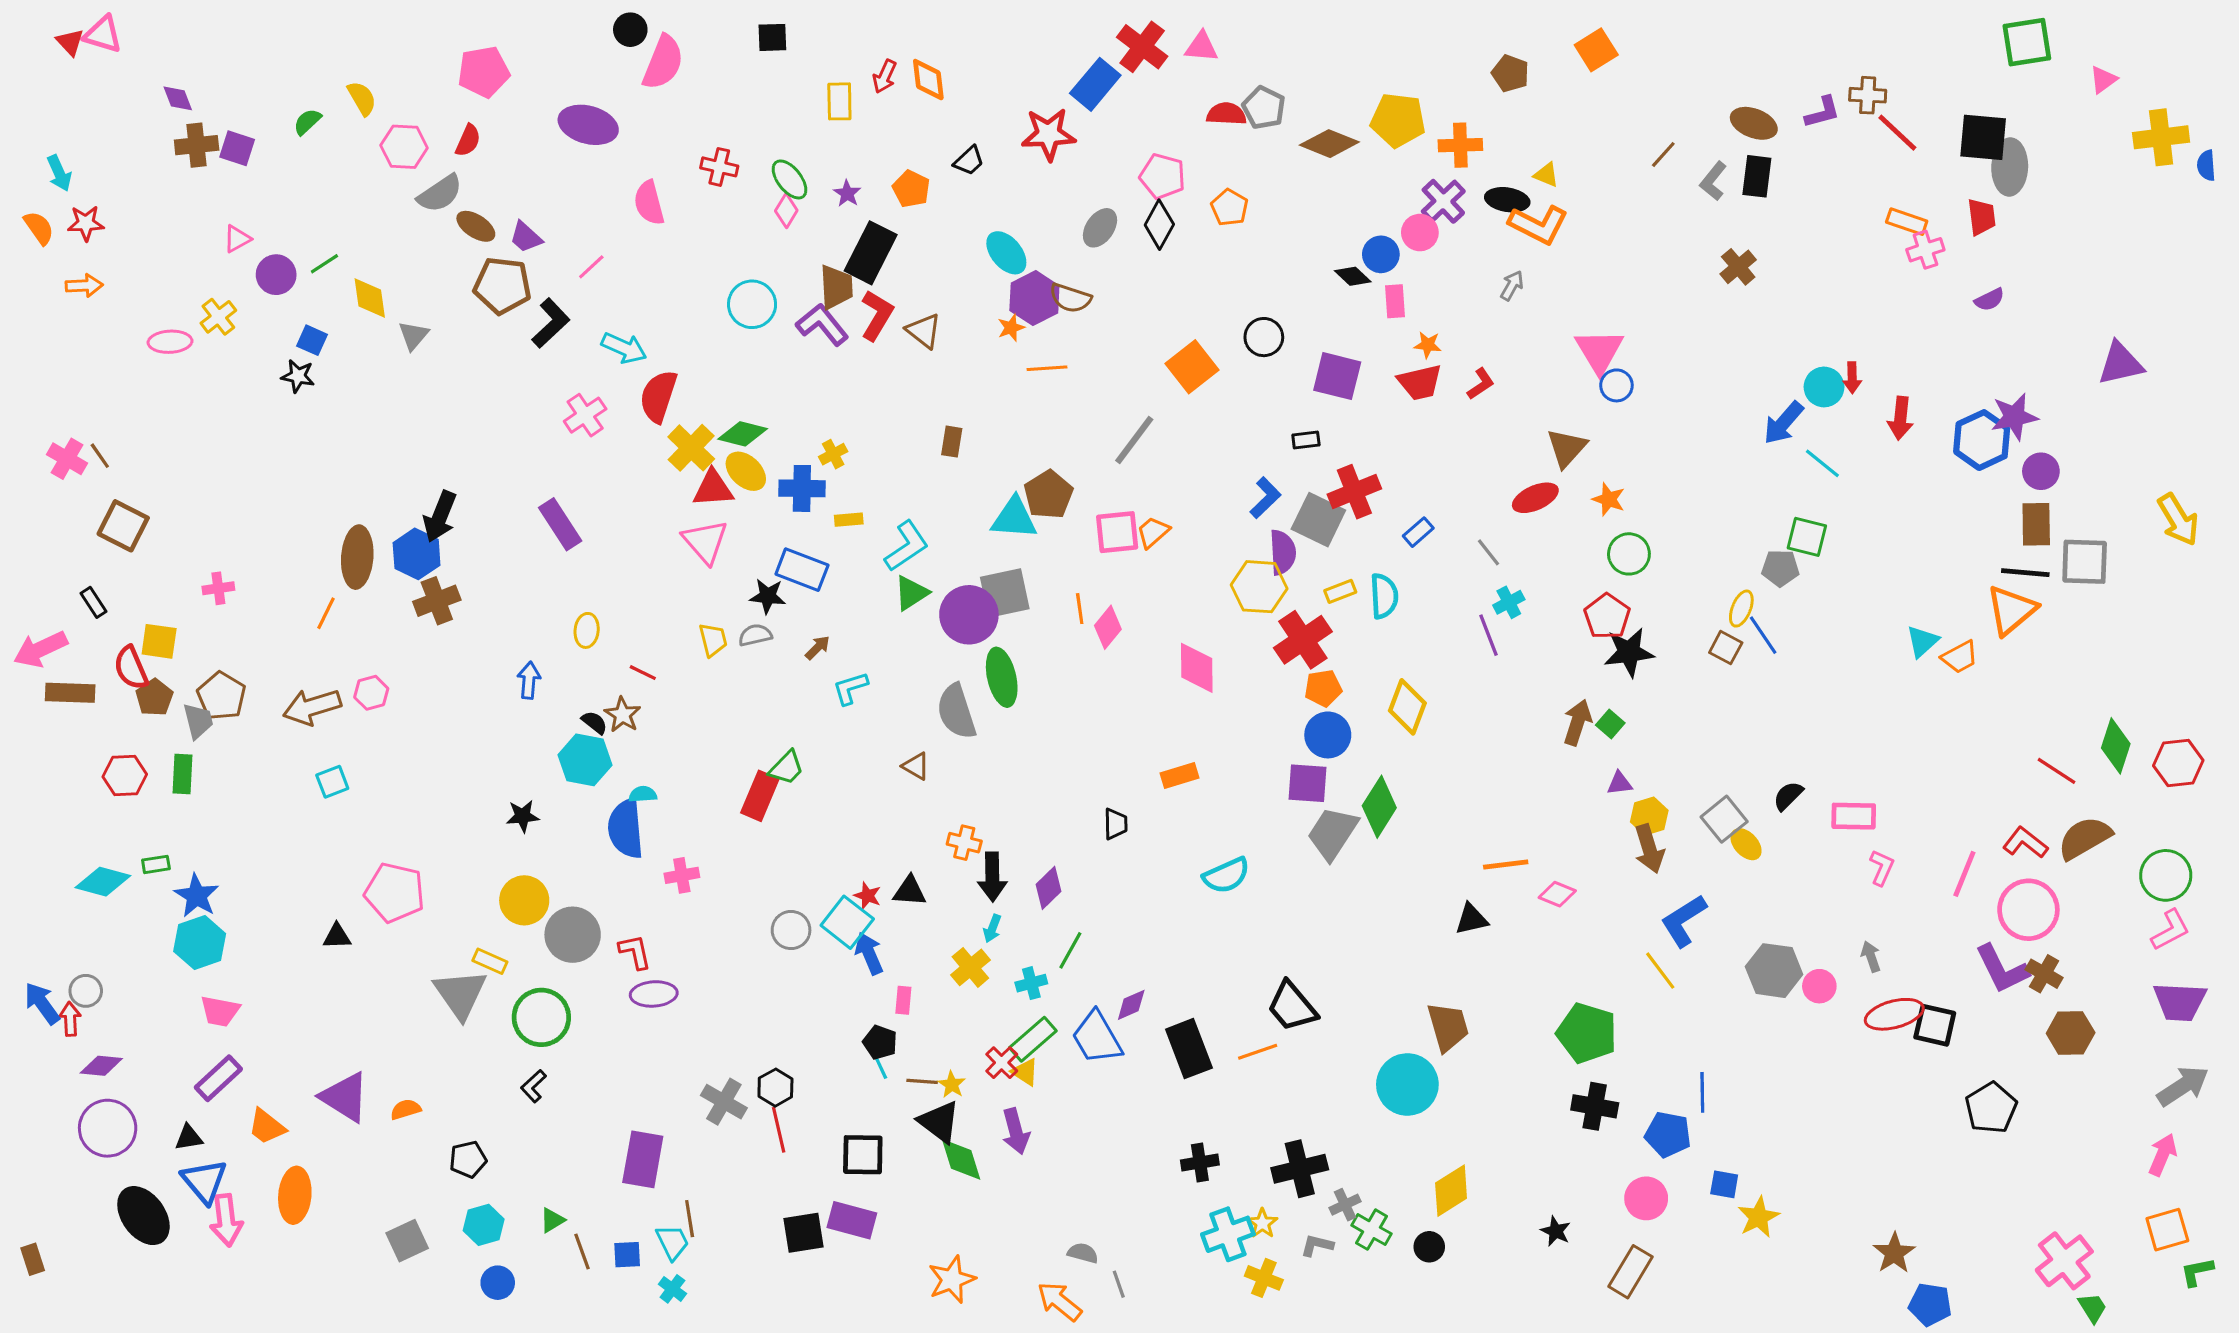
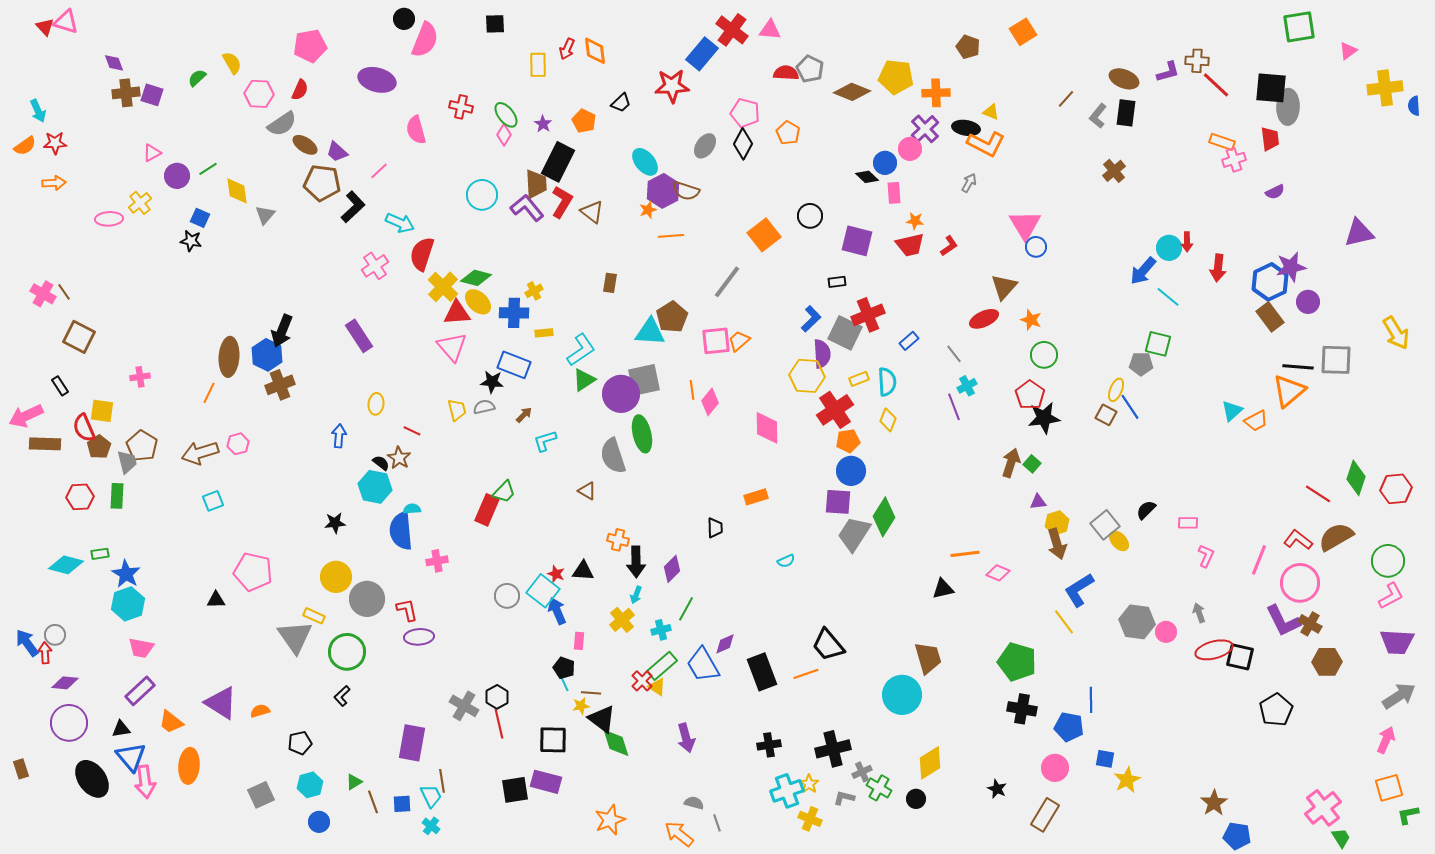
orange semicircle: (39, 228) -> (25, 146), turned 90
brown rectangle: (2036, 524) -> (1270, 317), moved, turned -36
yellow diamond: (1407, 707) -> (888, 420), moved, size x0.7
pink rectangle: (1854, 816) -> (1188, 523), size x0.7
cyan semicircle: (1226, 875) -> (786, 561), size x0.6
yellow star: (952, 1084) -> (581, 706), moved, turned 30
purple arrow: (1016, 1131) -> (686, 738), moved
brown rectangle: (33, 1259) -> (21, 769), moved

